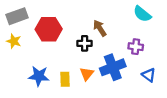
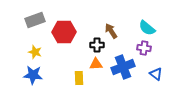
cyan semicircle: (142, 14) -> (147, 28), moved
yellow star: (14, 41) -> (35, 52), moved
orange triangle: (87, 74) -> (96, 64), moved, turned 48
blue star: (39, 76) -> (33, 75), moved

